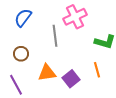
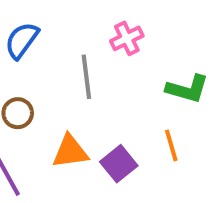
pink cross: (75, 17) -> (127, 38), size x0.7

